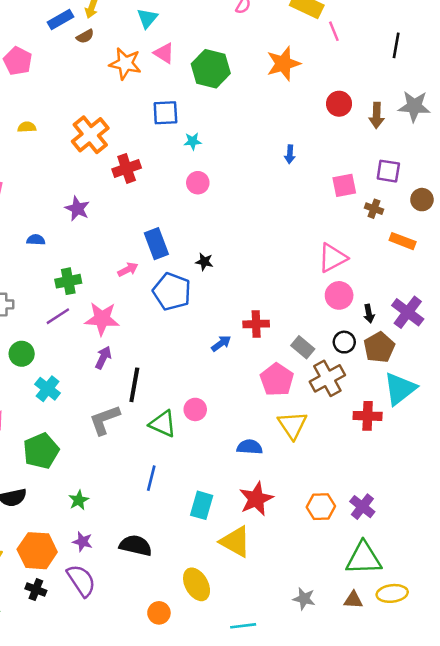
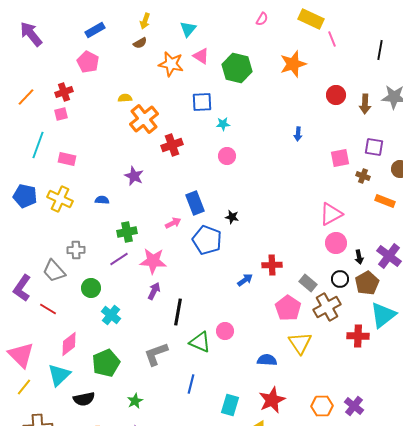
blue rectangle: (60, 19) -> (95, 30), moved
yellow semicircle: (27, 127) -> (125, 98), moved
gray L-shape: (105, 420) -> (156, 354), moved

